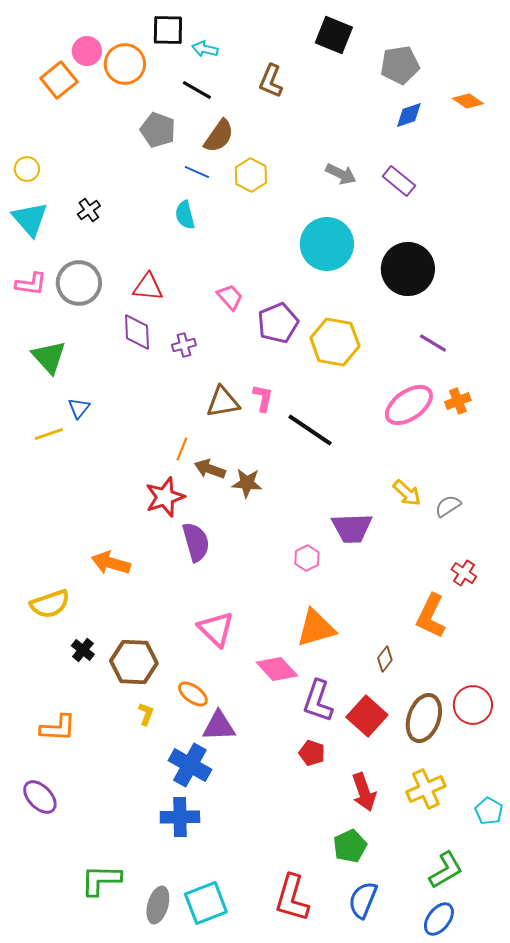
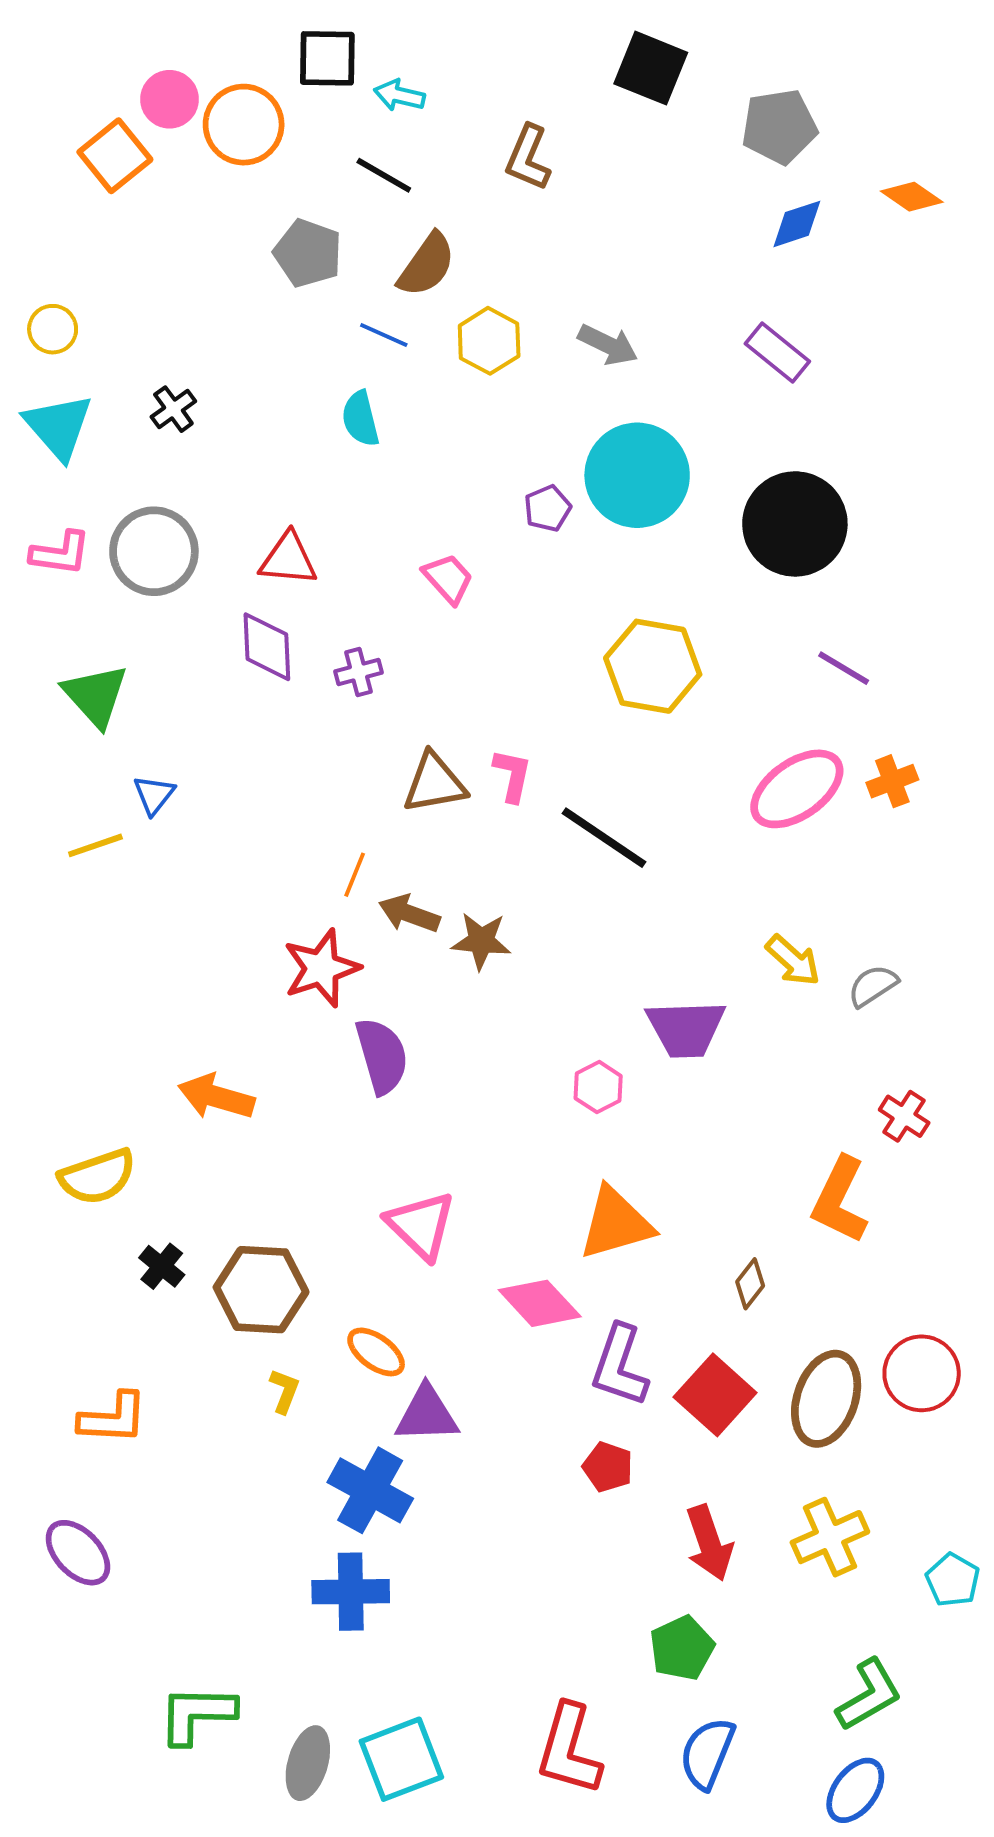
gray arrow: (341, 174) -> (608, 345), moved
purple pentagon: (278, 323) -> (547, 508), moved, size x0.6

